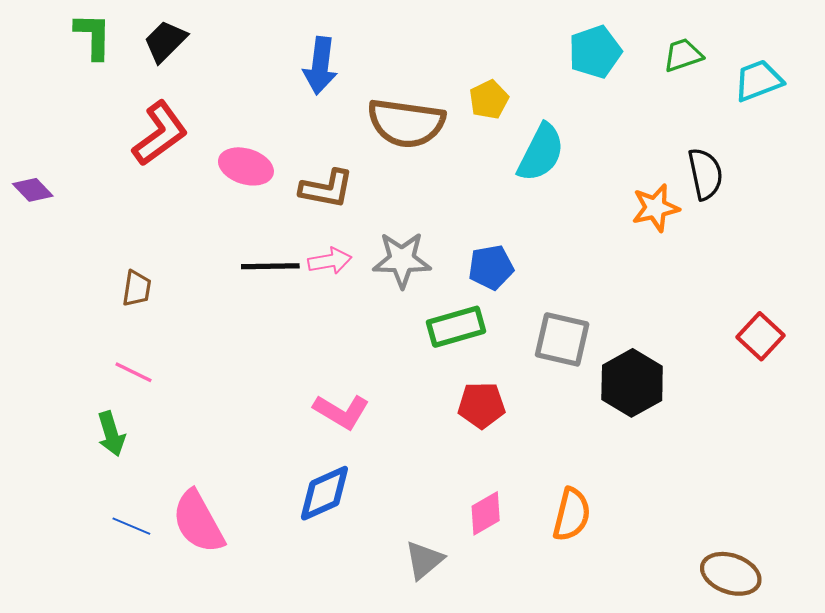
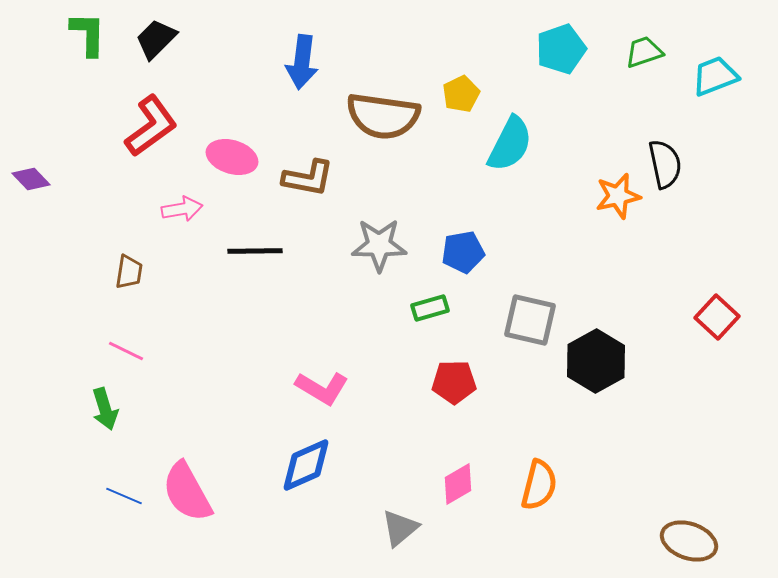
pink arrow: (330, 261) -> (182, 209), moved
green rectangle: (456, 327) -> (430, 308), size x0.7

